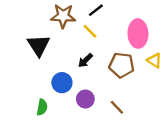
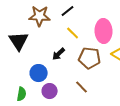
yellow line: (90, 31) -> (73, 33), moved
purple circle: (85, 99) -> (50, 91), moved
brown line: (117, 107) -> (82, 87), moved

